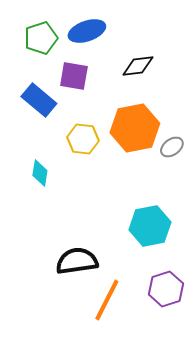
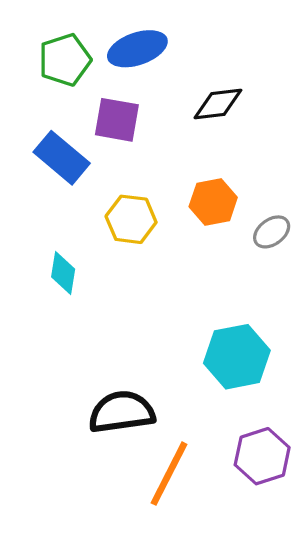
orange hexagon: (135, 128) -> (213, 202), size x0.6

